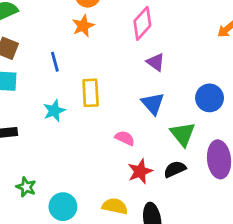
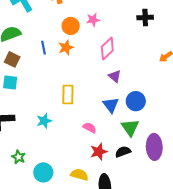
blue line: (55, 62) -> (44, 48), moved
blue circle: (210, 98) -> (136, 101), moved
cyan star: (54, 111) -> (44, 121), moved

